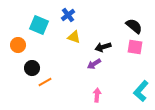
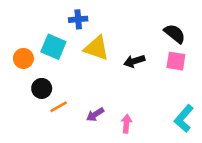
blue cross: (68, 15) -> (78, 19), moved, turned 32
cyan square: (39, 25) -> (53, 47), moved
yellow triangle: (74, 37) -> (96, 48), size x1.5
purple arrow: (94, 64) -> (95, 115), moved

